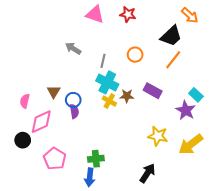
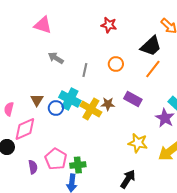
pink triangle: (95, 14) -> (43, 25), moved
cyan cross: (107, 82) -> (70, 99), moved
yellow cross: (109, 101) -> (91, 109), size x1.5
purple semicircle: (74, 111) -> (33, 167), moved
pink pentagon: (55, 159) -> (56, 159), moved

